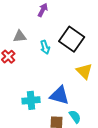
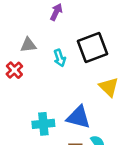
black square: (72, 39) -> (92, 48), turned 35

